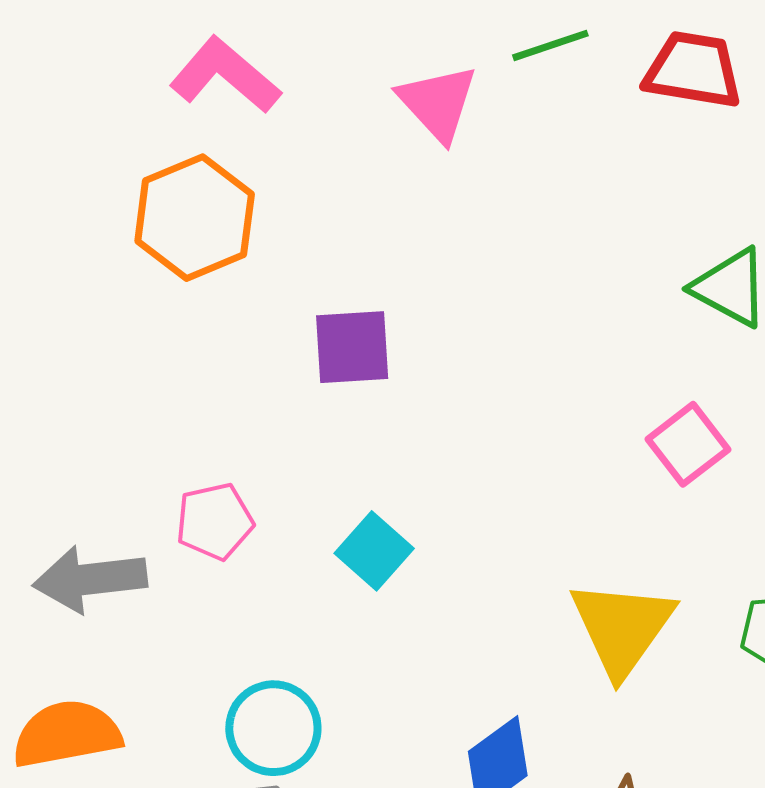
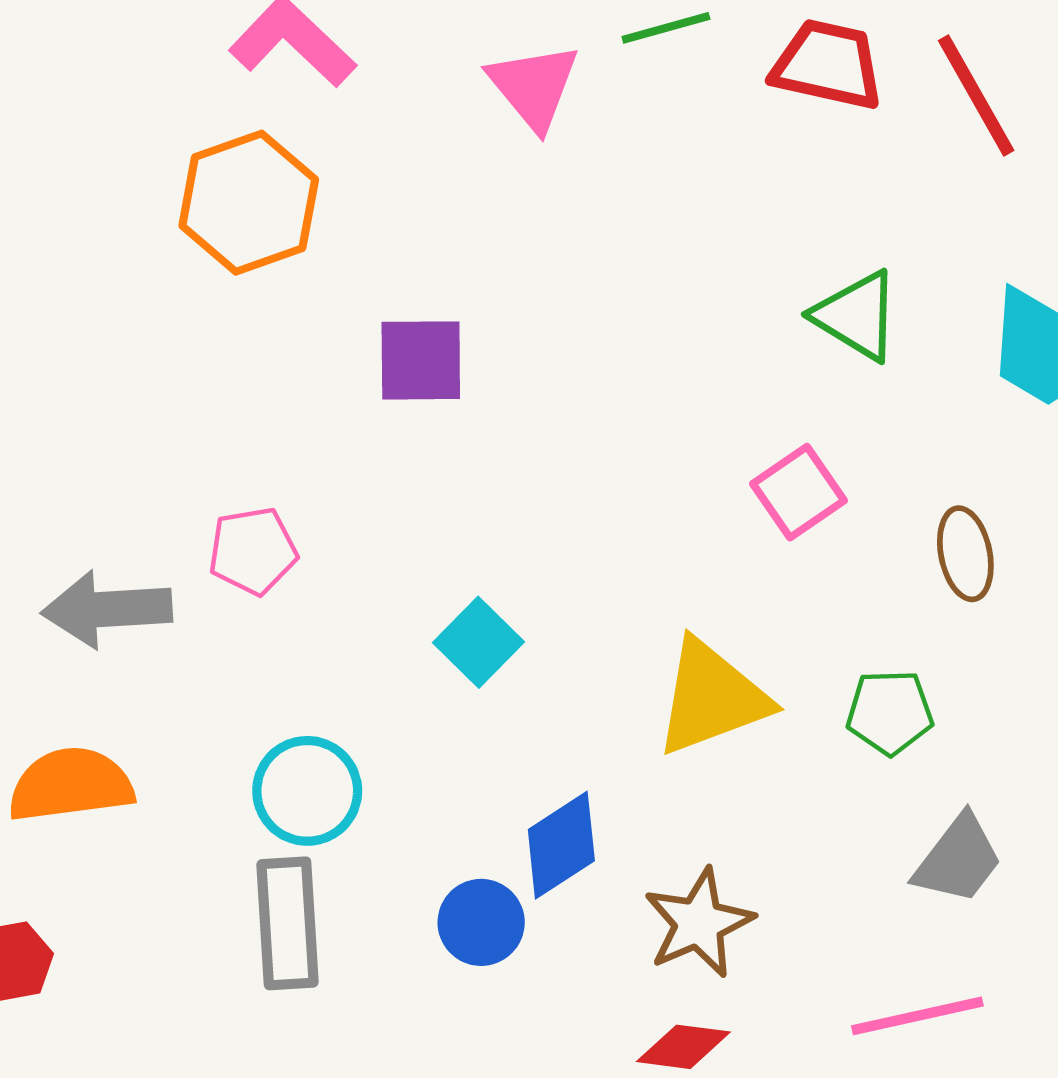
cyan square: (374, 551) -> (478, 642), moved
yellow triangle: (622, 628) -> (712, 698), turned 31

